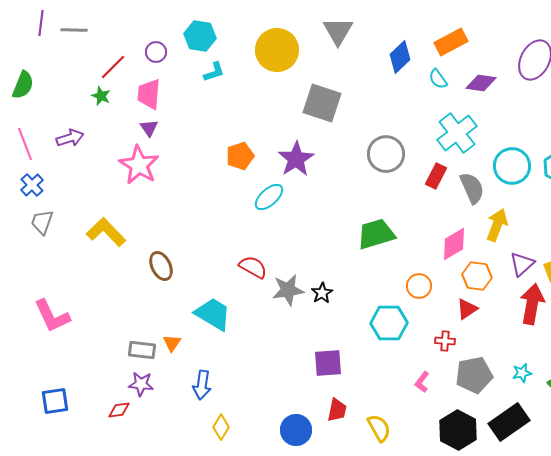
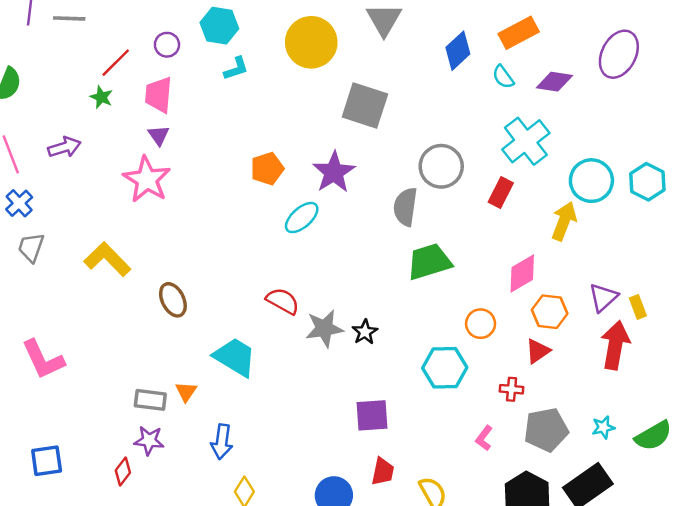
gray semicircle: (472, 188) -> (405, 207), moved, turned -148
yellow arrow: (497, 225) -> (564, 221), moved
red diamond: (119, 410) -> (123, 471), turned -45

